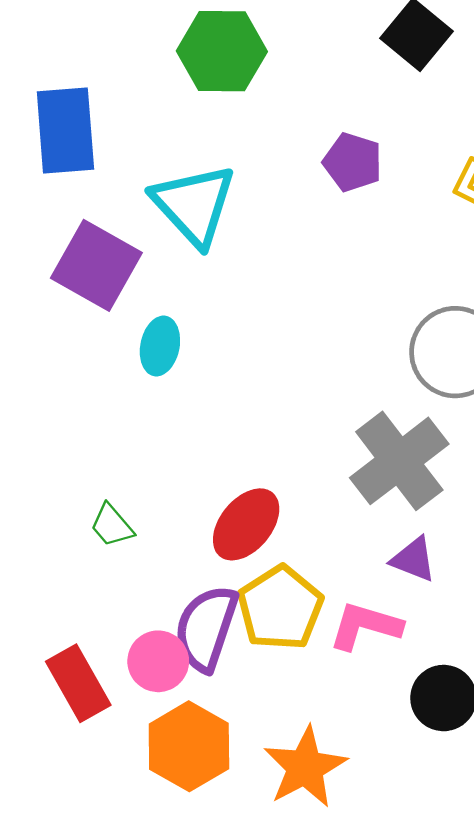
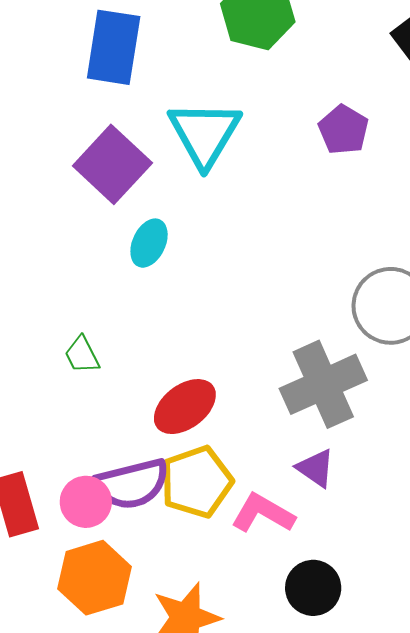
green trapezoid: (112, 525) -> (82, 355), moved
purple semicircle: (206, 628) -> (132, 484), turned -136

